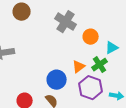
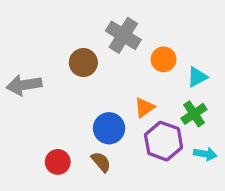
brown circle: (22, 12) -> (83, 63), moved
green cross: (100, 65) -> (194, 114), moved

